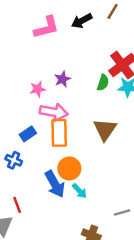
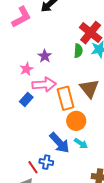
orange rectangle: (59, 133) -> (66, 98), moved
blue rectangle: (28, 134) -> (26, 99), moved
blue cross: (14, 160) -> (46, 162), moved
orange circle: (69, 169) -> (76, 121), moved

